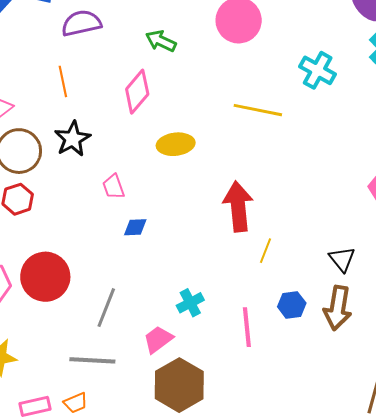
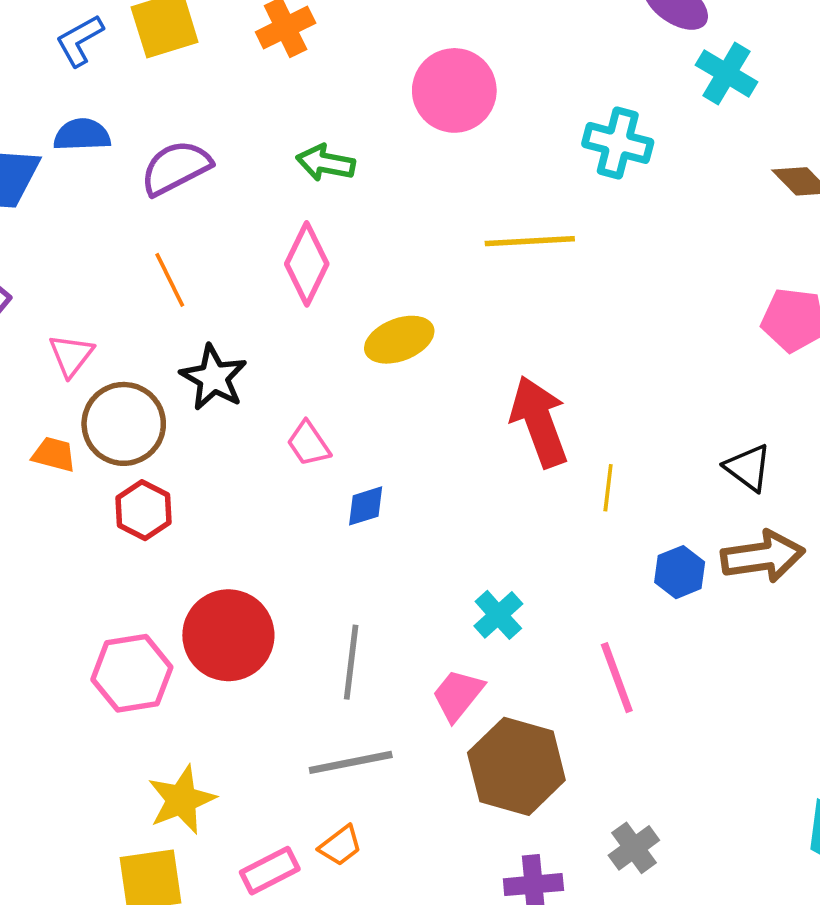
brown arrow: (338, 308) -> (763, 556), turned -93
pink line: (247, 327) -> (617, 678), moved

